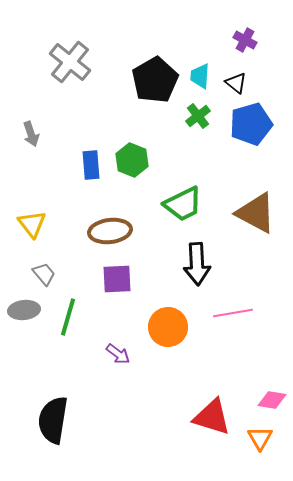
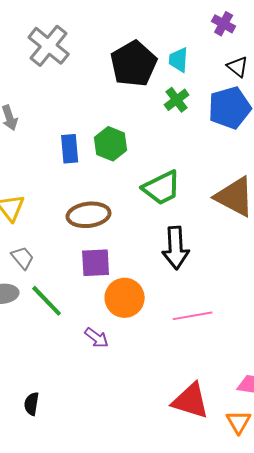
black triangle: (236, 83) -> (238, 67), moved
pink line: (233, 313) -> (193, 316), moved
green line: (68, 317) -> (47, 301), turned -60
orange circle: (168, 327) -> (125, 298), moved
black semicircle: (53, 420) -> (32, 404), size x0.5

